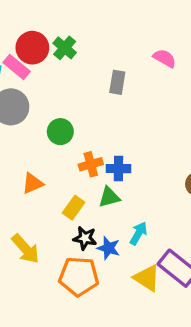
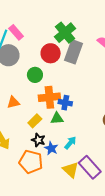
red circle: (32, 48) -> (51, 53), moved
green cross: (65, 48) -> (65, 33), moved, size x1.5
gray rectangle: (117, 82) -> (74, 52), size x1.6
orange cross: (91, 164) -> (49, 97), size x1.5

